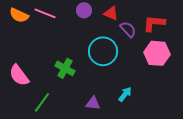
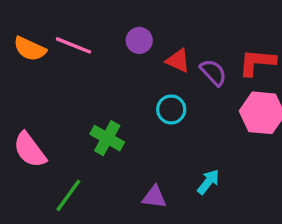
red triangle: (111, 13) -> (178, 61), moved
cyan circle: (103, 51) -> (171, 109), size x0.6

